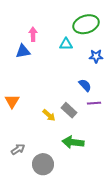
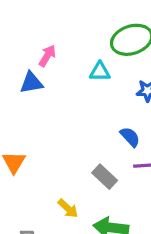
pink arrow: (33, 34) -> (47, 56), turned 32
yellow arrow: (49, 115) -> (68, 208), moved

